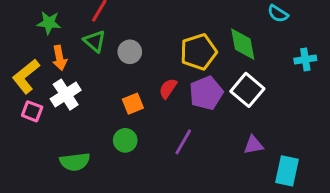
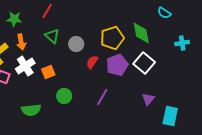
green triangle: (95, 41) -> (52, 36), moved
gray circle: (130, 52) -> (76, 44), moved
orange square: (133, 104) -> (48, 72), moved
purple triangle: (253, 145) -> (148, 99), turned -40

